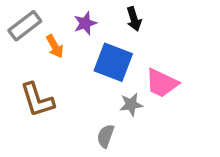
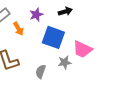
black arrow: (134, 19) -> (65, 11), turned -88
gray semicircle: (106, 136) -> (41, 72), moved

